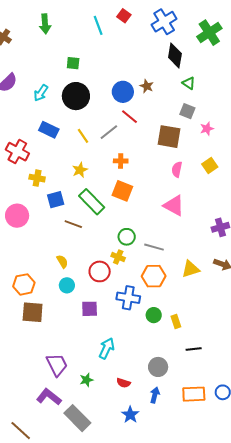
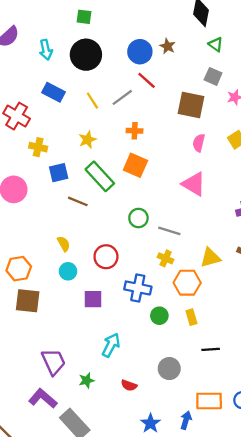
cyan arrow: (41, 93) -> (46, 50), turned -48
yellow cross: (118, 257) -> (166, 258), moved
orange hexagon: (154, 276) -> (187, 283), moved
green circle: (154, 315) -> (159, 316), moved
blue arrow: (155, 395) -> (186, 420), moved
blue star: (130, 415) -> (150, 423), moved

